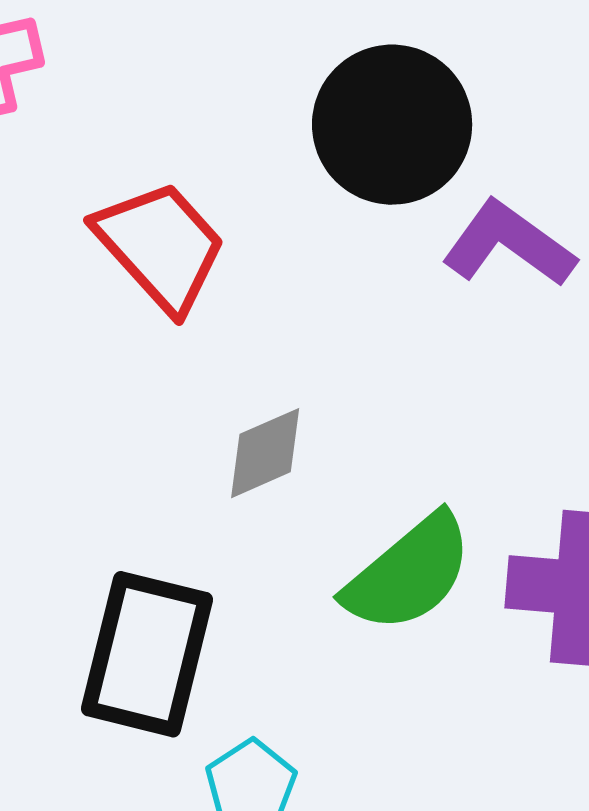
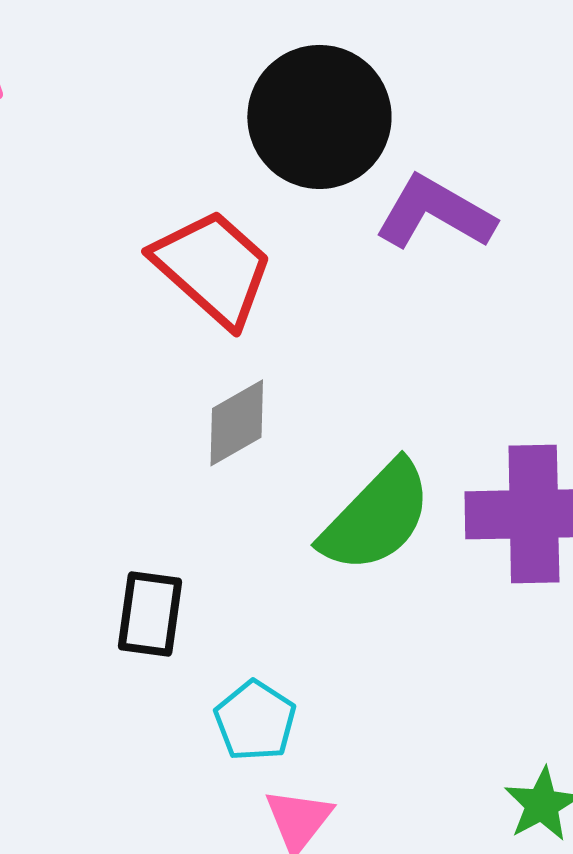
red trapezoid: (161, 246) -> (213, 268), moved
black rectangle: (147, 654) -> (150, 614), size x0.6

